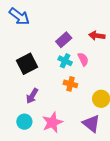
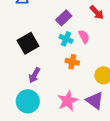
red arrow: (97, 36) -> (97, 12), turned -140
cyan circle: (24, 122) -> (28, 101), size x1.5
pink star: (52, 122) -> (68, 101), moved

